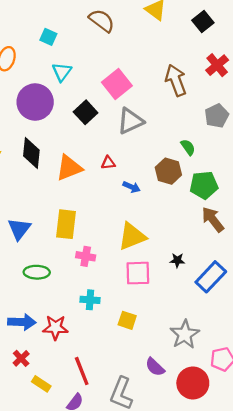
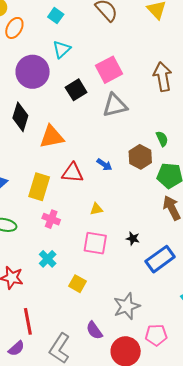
red triangle: (108, 163) -> (73, 173), moved, size x1.6
yellow triangle: (132, 236) -> (96, 209), size x0.5
cyan cross: (90, 300) -> (48, 259), turned 30

